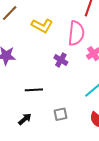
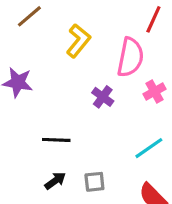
yellow L-shape: (42, 26) -> (78, 41), turned -85
black arrow: (25, 119) -> (55, 181), moved

